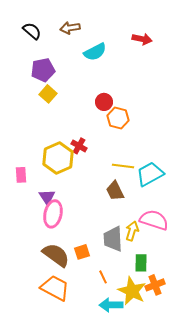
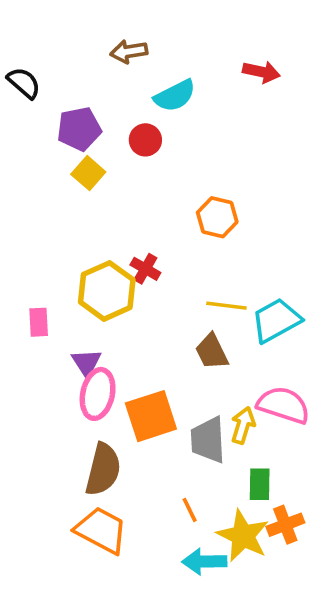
black semicircle: (32, 31) -> (24, 83), moved
red circle: (104, 102) -> (145, 140), moved
orange square: (82, 252) -> (151, 416), moved, size x1.8
brown semicircle: (56, 255) -> (103, 469), turned 68

